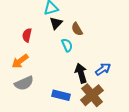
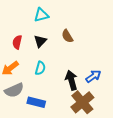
black triangle: (56, 23) -> (40, 41), moved
cyan semicircle: (67, 45) -> (40, 68), moved, turned 40
blue rectangle: (61, 95) -> (36, 102), moved

